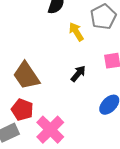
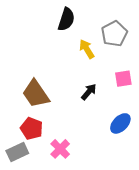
pink cross: (50, 130) -> (60, 149), size x0.7

